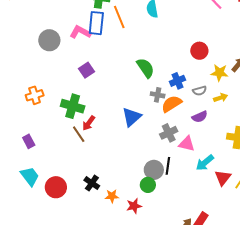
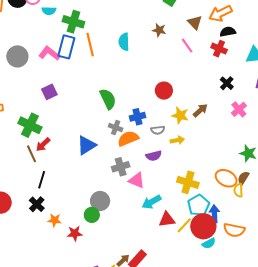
black line: (168, 166) -> (42, 180), moved
red triangle: (223, 178) -> (167, 220), turned 36

